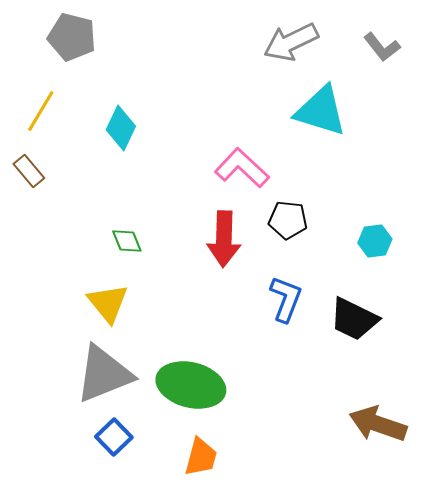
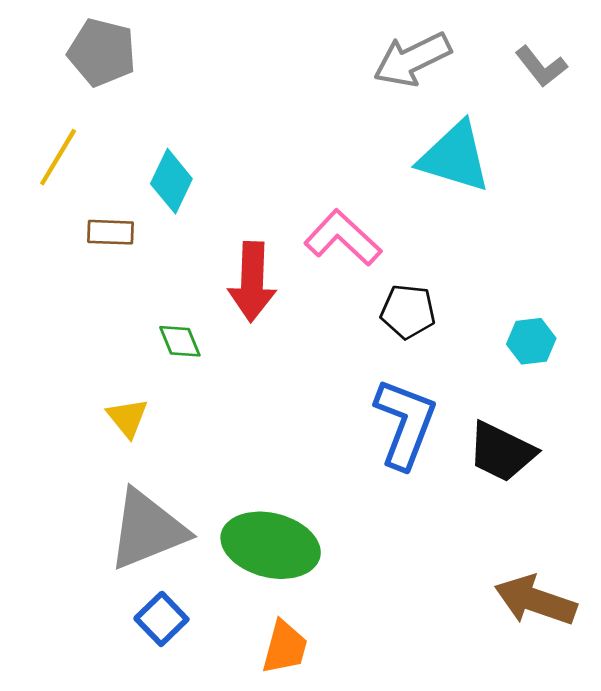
brown rectangle: (29, 171) -> (110, 232), moved, turned -48
red arrow: (224, 239) -> (252, 282), moved
blue L-shape: (286, 299) -> (405, 423), size x1.4
yellow triangle: (108, 303) -> (127, 418), moved, size x0.7

